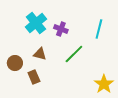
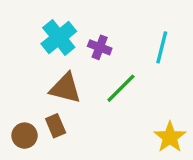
brown triangle: (40, 54) -> (65, 88), size x1.5
brown circle: (15, 63) -> (25, 136), moved

